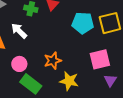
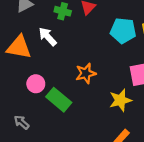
pink circle: (19, 64) -> (36, 84), moved
yellow star: (69, 81) -> (120, 100), moved, turned -30

